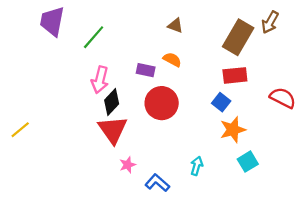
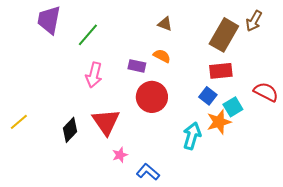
black diamond: (112, 102) -> (70, 130), moved
cyan square: (248, 162) -> (233, 107), moved
cyan arrow: (197, 166) -> (192, 136), moved, size x1.5

